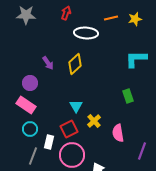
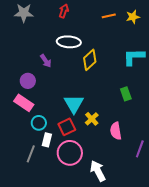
white ellipse: (86, 33) -> (69, 42), moved
yellow diamond: (75, 64) -> (90, 60), moved
cyan triangle: (76, 106) -> (74, 104), size x1.5
cyan circle: (30, 129) -> (39, 123), moved

